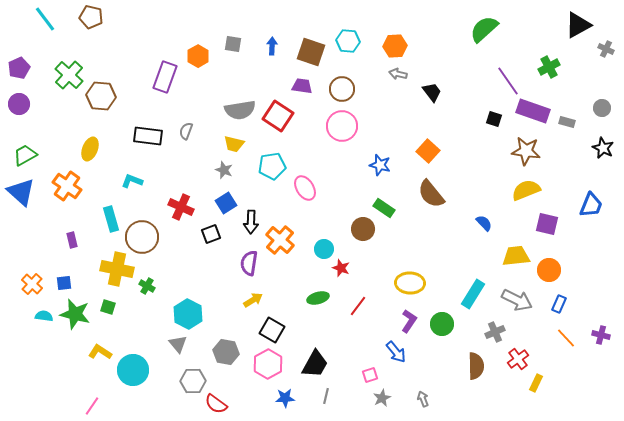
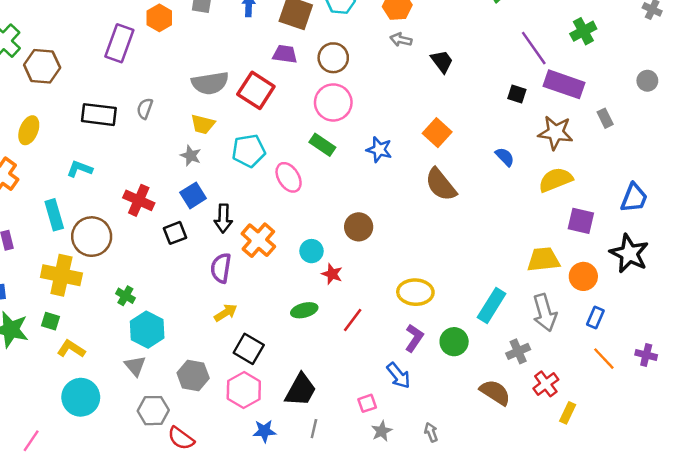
gray rectangle: (567, 122) -> (605, 118), moved, turned 49
black star: (603, 148) -> (629, 253), moved, size x1.5
green rectangle: (384, 208) -> (322, 145), moved
blue semicircle: (484, 223) -> (505, 157), moved
green cross: (147, 286) -> (125, 296), moved
gray arrow: (517, 300) -> (545, 313), turned 48
yellow L-shape: (100, 352) -> (71, 349), moved
brown semicircle: (476, 366) -> (495, 392), turned -56

